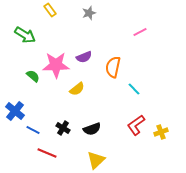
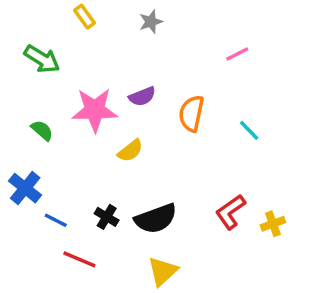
green semicircle: (33, 76) -> (42, 130), moved
cyan line: (134, 89) -> (249, 130), moved
black semicircle: (92, 129) -> (156, 219), size x1.4

